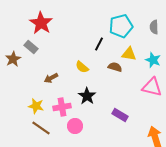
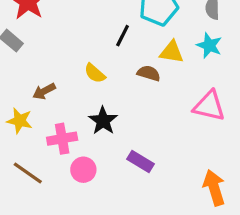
cyan star: (153, 60) -> (209, 45), moved
yellow star: (36, 106) -> (20, 121), moved
purple rectangle: (120, 115) -> (141, 162), moved

